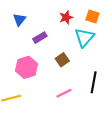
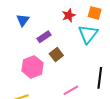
brown square: (62, 60) -> (56, 55), moved

